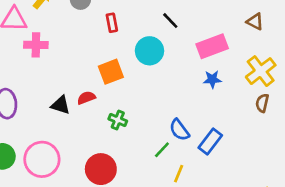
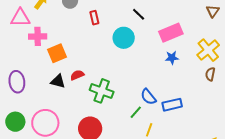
brown triangle: (255, 22) -> (213, 11), moved, turned 40
orange square: (111, 72) -> (57, 53), moved
green cross: (118, 120) -> (102, 91), size x1.6
blue rectangle: (210, 142) -> (172, 105), turned 42

